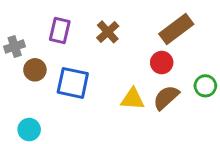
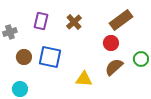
brown circle: (35, 70) -> (24, 57), moved
yellow triangle: (133, 99) -> (84, 79), moved

